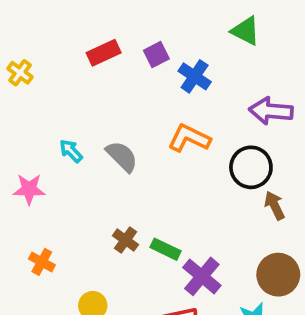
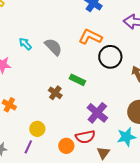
black circle: (251, 167) -> (110, 57), moved
green rectangle: (166, 249) -> (77, 80), moved

